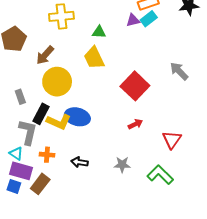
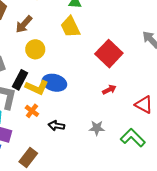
yellow circle: (57, 82) -> (35, 49), size x0.7
red triangle: (172, 140) -> (144, 105), turned -36
orange cross: (47, 155) -> (32, 111), moved, turned 32
brown rectangle: (40, 184) -> (28, 157), moved

